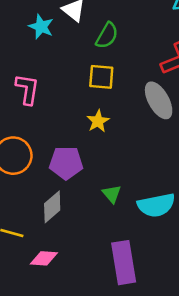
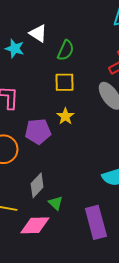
purple pentagon: (66, 163) -> (38, 131), moved
green triangle: (112, 194) -> (56, 203), moved
pink diamond: (44, 258) -> (35, 225), size x1.4

